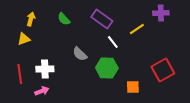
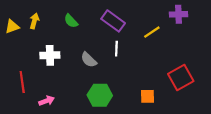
yellow triangle: (24, 39) -> (12, 27), moved
white line: (113, 42) -> (116, 49), moved, turned 40
green hexagon: (107, 68) -> (100, 95), moved
white cross: (45, 69) -> (50, 55), moved

